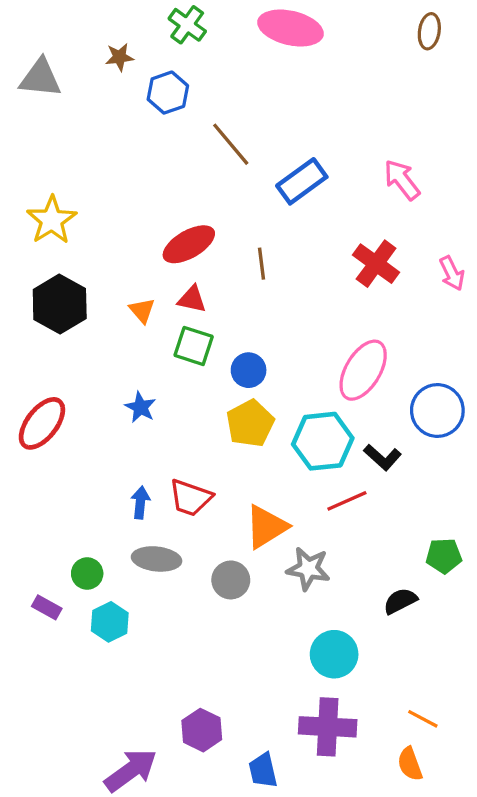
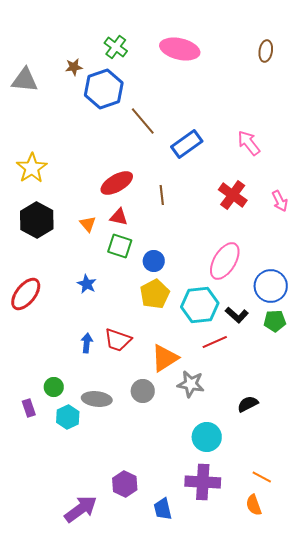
blue hexagon: (168, 93) -> (104, 89), size x1.5
green pentagon: (444, 556) -> (275, 321), moved
gray ellipse: (157, 559) -> (97, 399), moved
purple rectangle: (47, 607) -> (29, 408), turned 42

